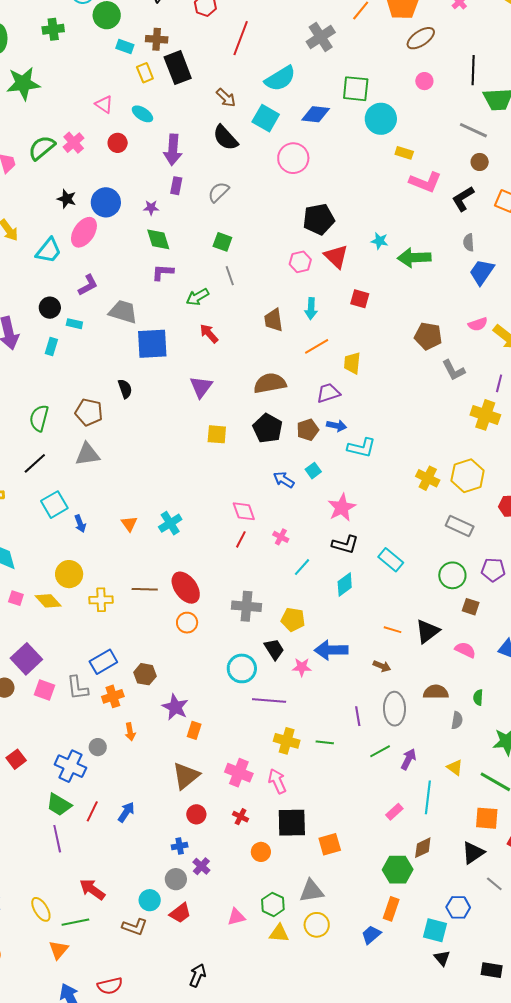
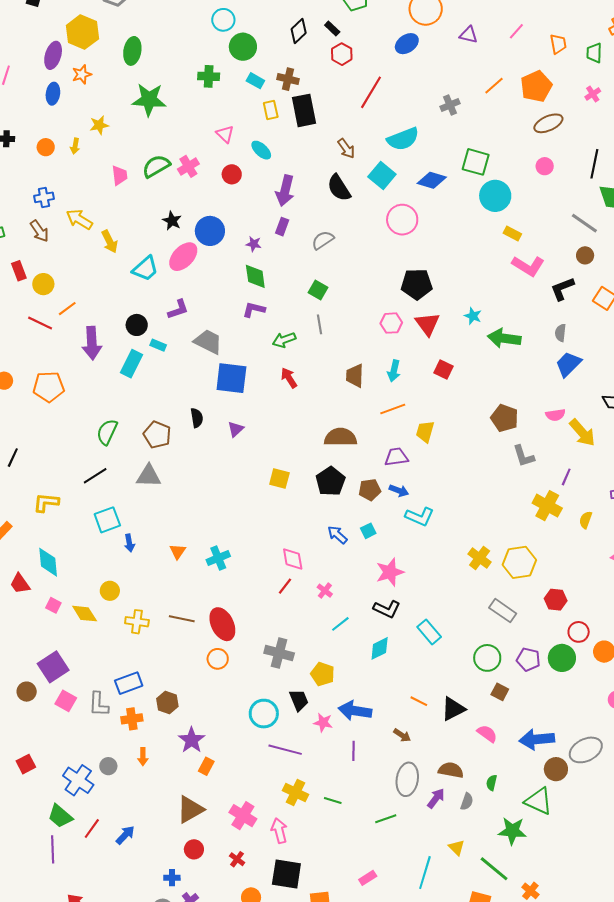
green cross: (53, 29) -> (209, 76), moved
gray cross: (321, 37) -> (450, 105), size x0.7
cyan rectangle: (51, 347) -> (131, 364), size x1.5
purple triangle: (201, 387) -> (236, 429), moved, size x0.7
yellow circle: (69, 574) -> (110, 591), size x0.7
purple line: (358, 716) -> (354, 751), moved
purple arrow: (408, 759) -> (436, 798), moved
pink rectangle: (394, 812) -> (368, 878), moved

